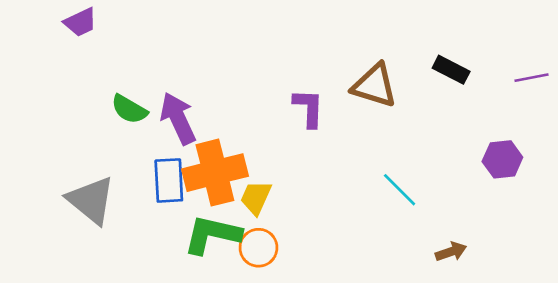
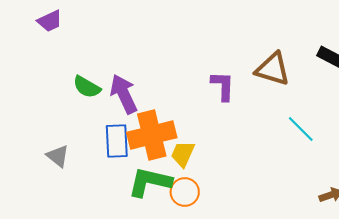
cyan line: (400, 190) -> (301, 129), moved
gray triangle: (91, 200) -> (58, 156), size x0.6

